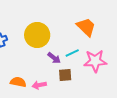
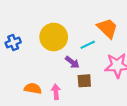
cyan line: (72, 53) -> (88, 45), moved
pink arrow: (39, 85) -> (56, 92), turned 96

